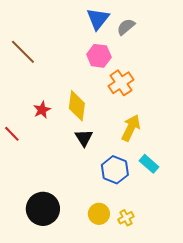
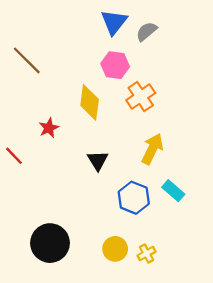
yellow diamond: (77, 106) -> (90, 102), moved

